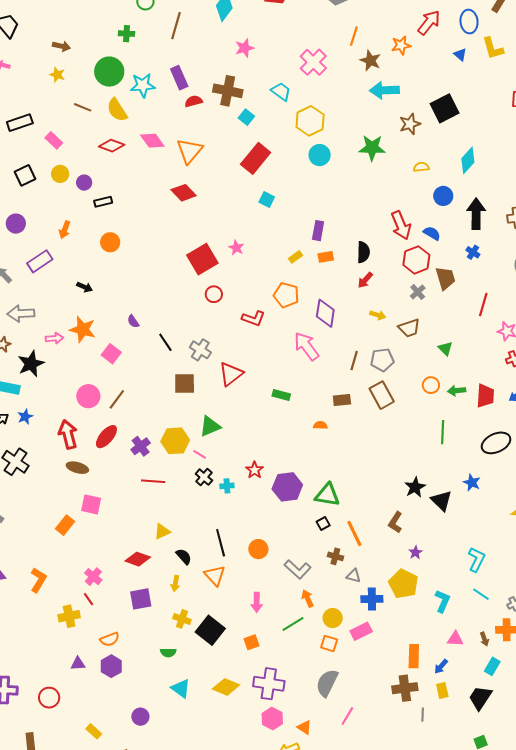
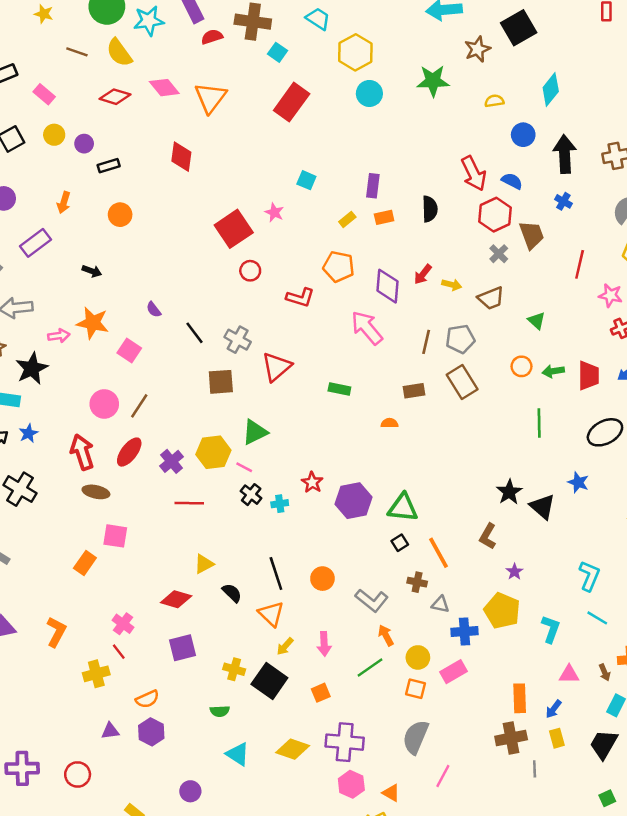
red diamond: (184, 193) -> (181, 157), moved, turned 55
cyan square: (267, 199) -> (306, 180), moved
red arrow: (365, 280) -> (423, 274), moved
yellow arrow: (175, 583) -> (285, 646), moved, turned 35

